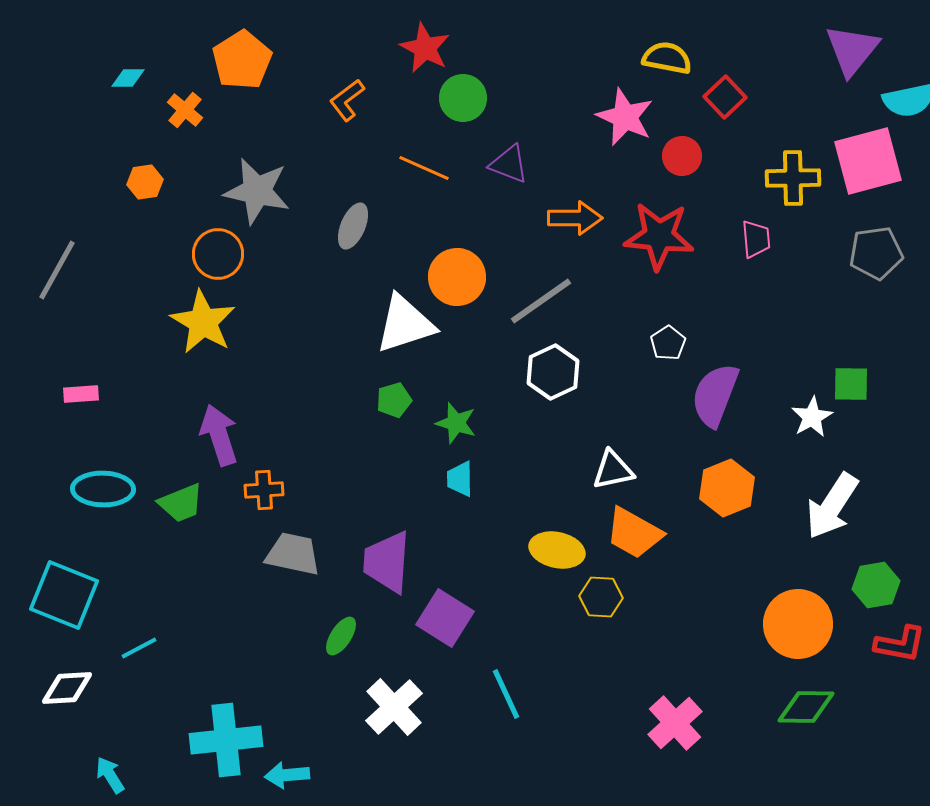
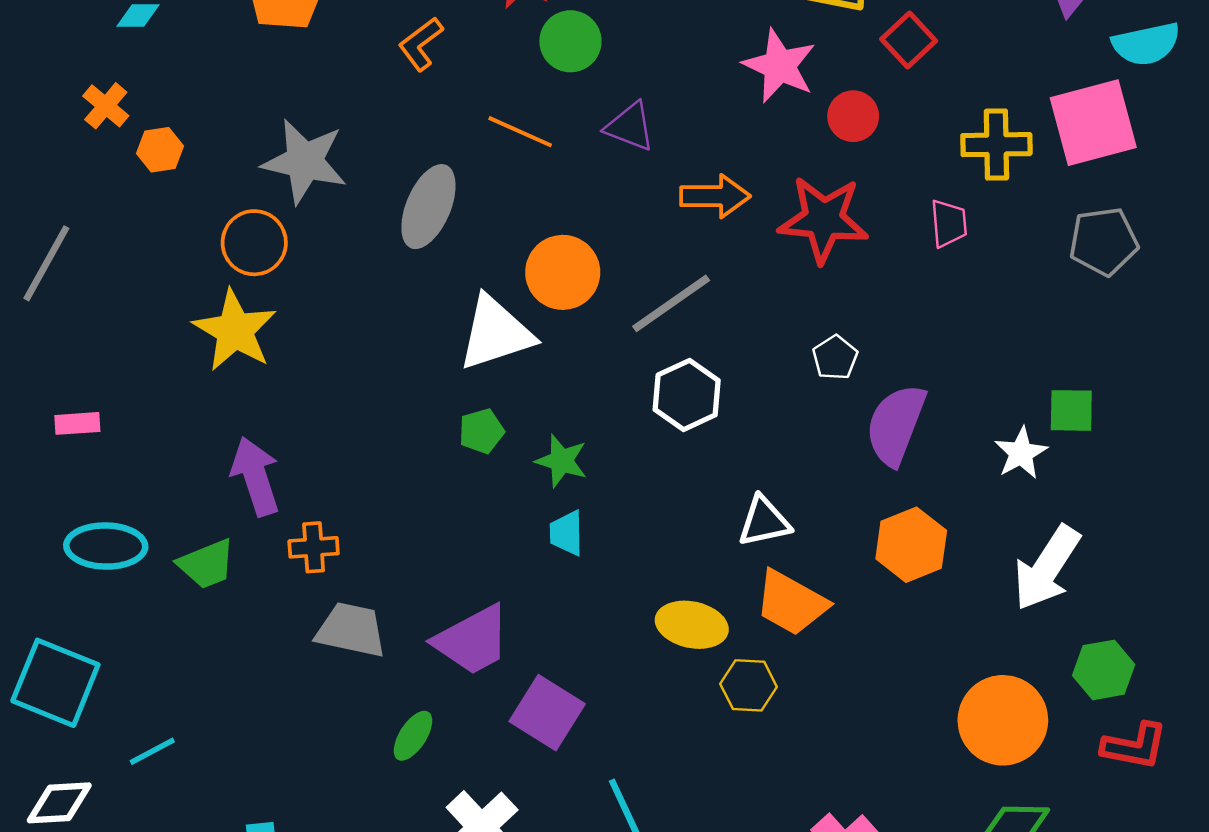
orange cross: (185, 110) -> (106, 106), moved
gray ellipse: (353, 226) -> (428, 207), size x1.4
purple trapezoid: (387, 562) -> (472, 640), turned -122

